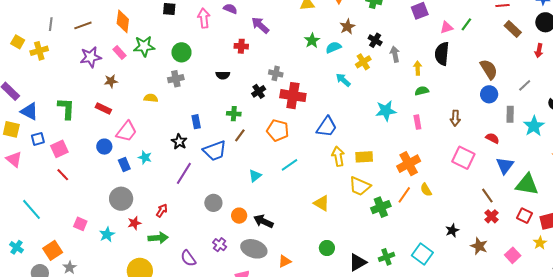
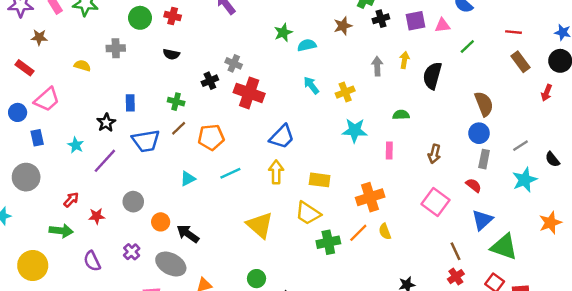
brown star: (347, 27) -> (343, 26), moved
pink triangle: (447, 27) -> (442, 25), moved
black cross: (375, 40) -> (381, 19), moved, turned 32
red cross: (241, 46) -> (173, 16), moved
green circle: (181, 52) -> (140, 18), moved
yellow cross: (363, 62) -> (345, 92), moved
yellow arrow: (418, 68) -> (404, 60), moved
gray line: (525, 85) -> (521, 146), moved
gray rectangle: (510, 114) -> (484, 159), moved
orange pentagon: (278, 130) -> (211, 137), moved, turned -30
yellow arrow: (338, 156) -> (276, 172), moved
cyan star: (145, 157) -> (76, 145), moved
yellow triangle: (322, 203) -> (260, 225), size x1.4
red star: (134, 223) -> (97, 216), moved

